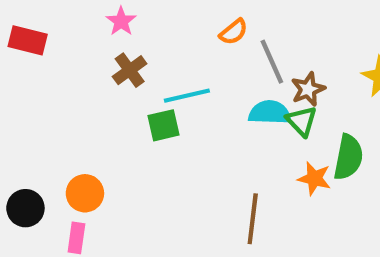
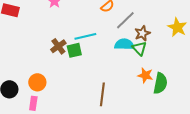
gray line: (272, 62) -> (125, 20), turned 70
brown cross: (130, 70) -> (58, 46), moved
green semicircle: (348, 157) -> (160, 83), moved
brown line: (253, 219) -> (102, 94), moved

